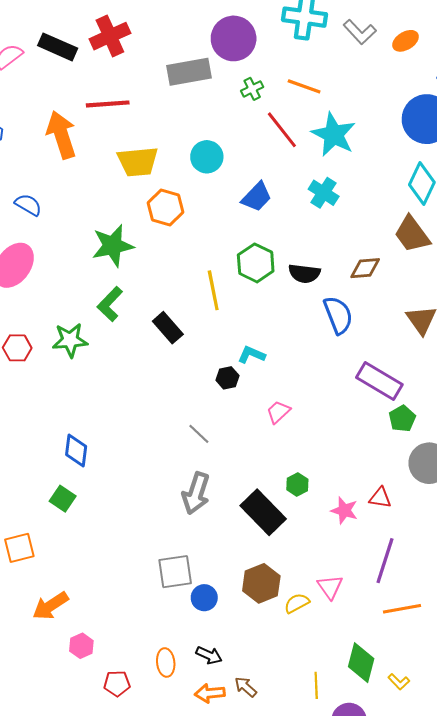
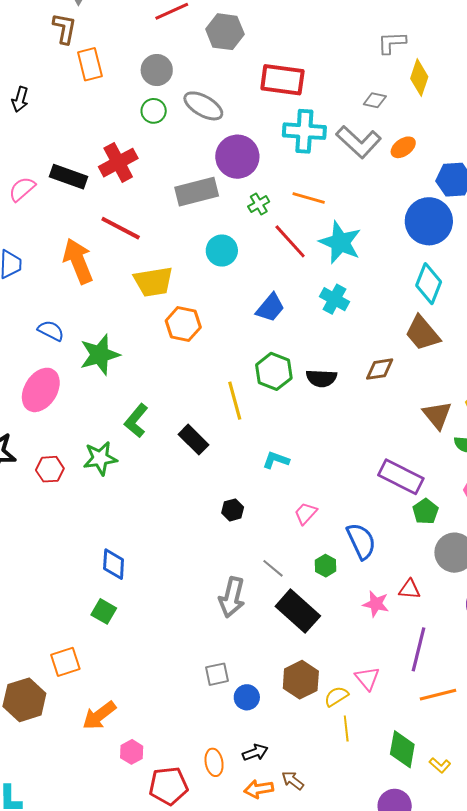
gray L-shape: (360, 32) -> (359, 142), size x1.4
red line: (108, 104) -> (121, 228), turned 36
cyan circle: (207, 157) -> (222, 251), moved
green star: (113, 246) -> (100, 355), moved
blue semicircle: (338, 315) -> (361, 541), moved
black hexagon: (227, 378) -> (233, 510), moved
gray line: (199, 434) -> (273, 568), moved
green hexagon: (297, 485) -> (326, 566), moved
gray square: (175, 572) -> (217, 674), size x0.7
black arrow: (209, 655) -> (255, 752), turned -40
red pentagon: (117, 683) -> (168, 786), size x1.5
yellow line: (316, 685) -> (346, 729), moved

